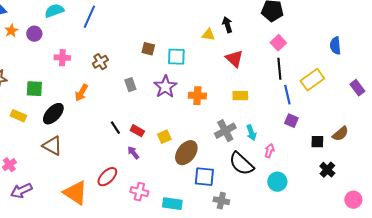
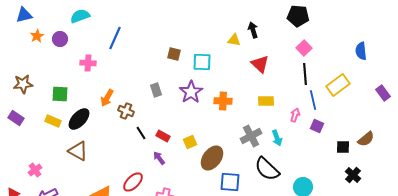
blue line: (89, 17) -> (115, 38), moved
brown cross: (100, 62) -> (126, 111), moved, turned -35
yellow rectangle: (18, 116) -> (53, 121), moved
pink arrow: (269, 151) -> (295, 115), moved

